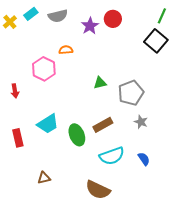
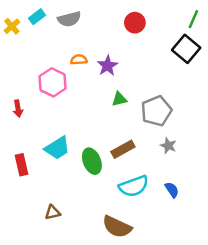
purple star: (90, 26) -> (107, 66), moved

